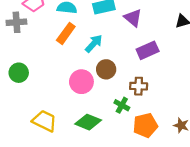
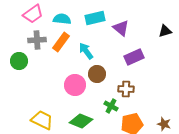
gray cross: (16, 22) -> (37, 40), moved
cyan arrow: (94, 44) -> (86, 51), turned -78
green circle: (19, 73) -> (19, 61), moved

